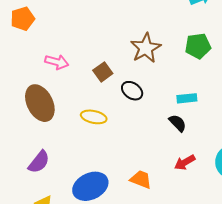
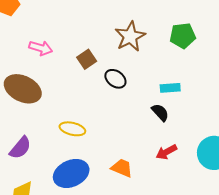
brown ellipse: (40, 103) -> (23, 89), turned -39
yellow ellipse: (94, 117) -> (72, 129), moved

